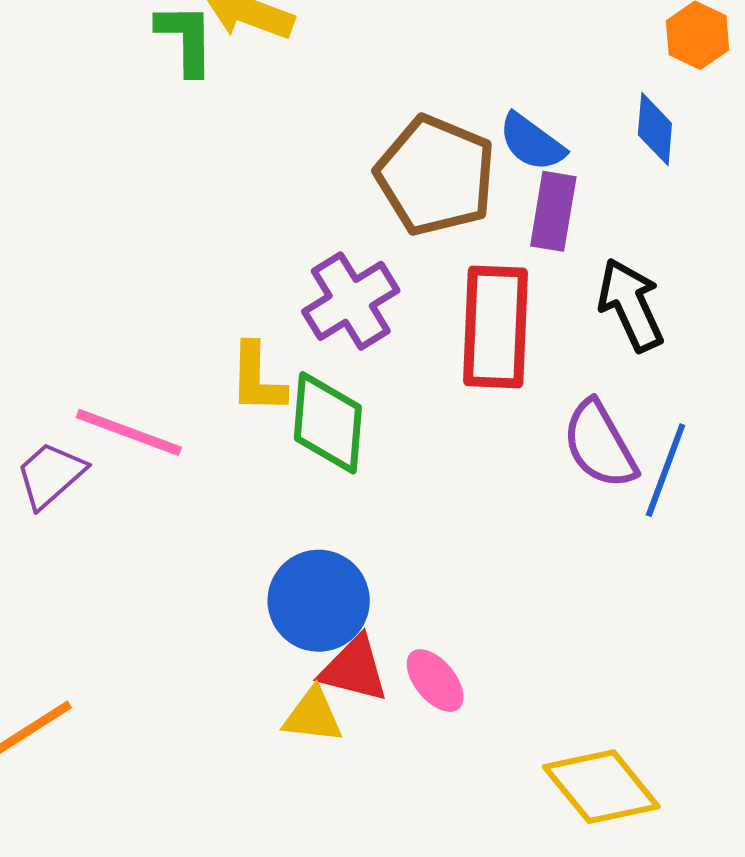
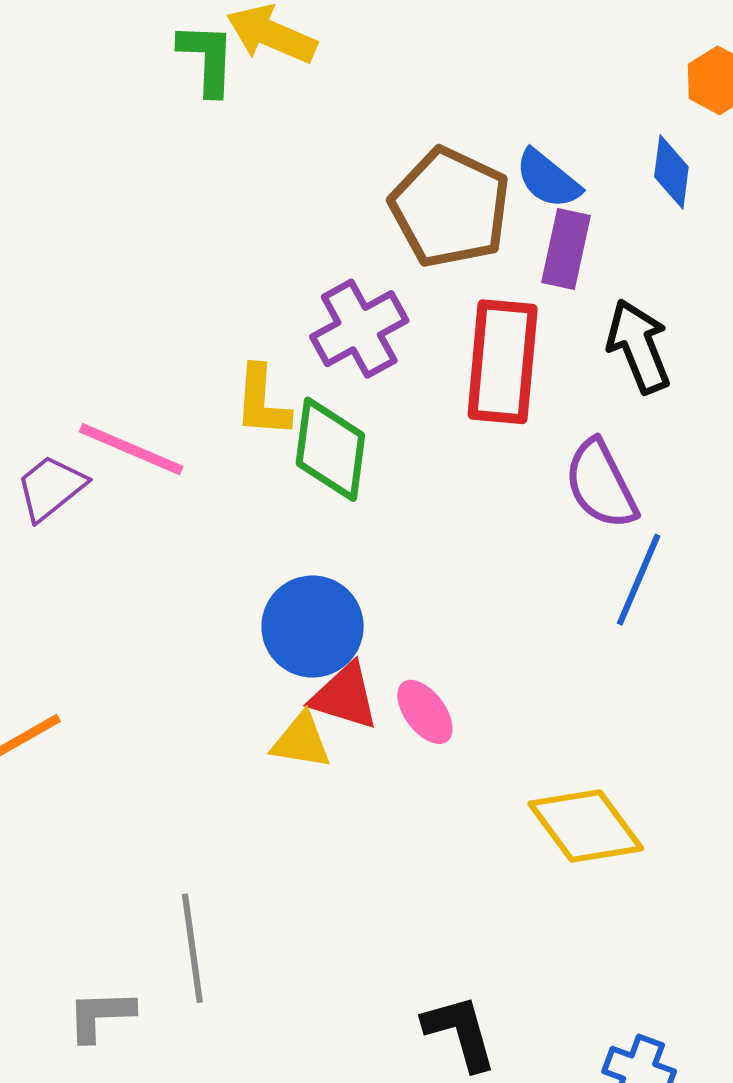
blue line: (666, 470) -> (639, 580), moved

